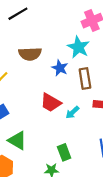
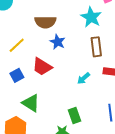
blue star: (60, 68) -> (58, 42), moved
red trapezoid: (51, 103) -> (42, 67), moved

